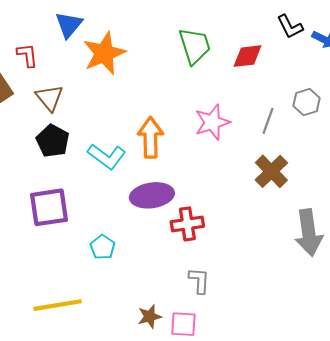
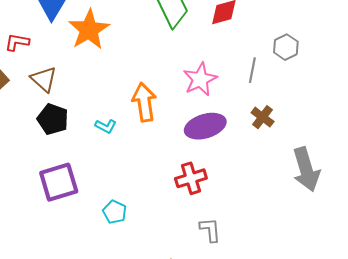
red L-shape: (27, 55) -> (17, 42), turned -65
cyan L-shape: (107, 156) -> (106, 126), size x0.6
brown cross: (271, 171) -> (263, 117), size x0.7
purple ellipse: (152, 195) -> (205, 126), moved

